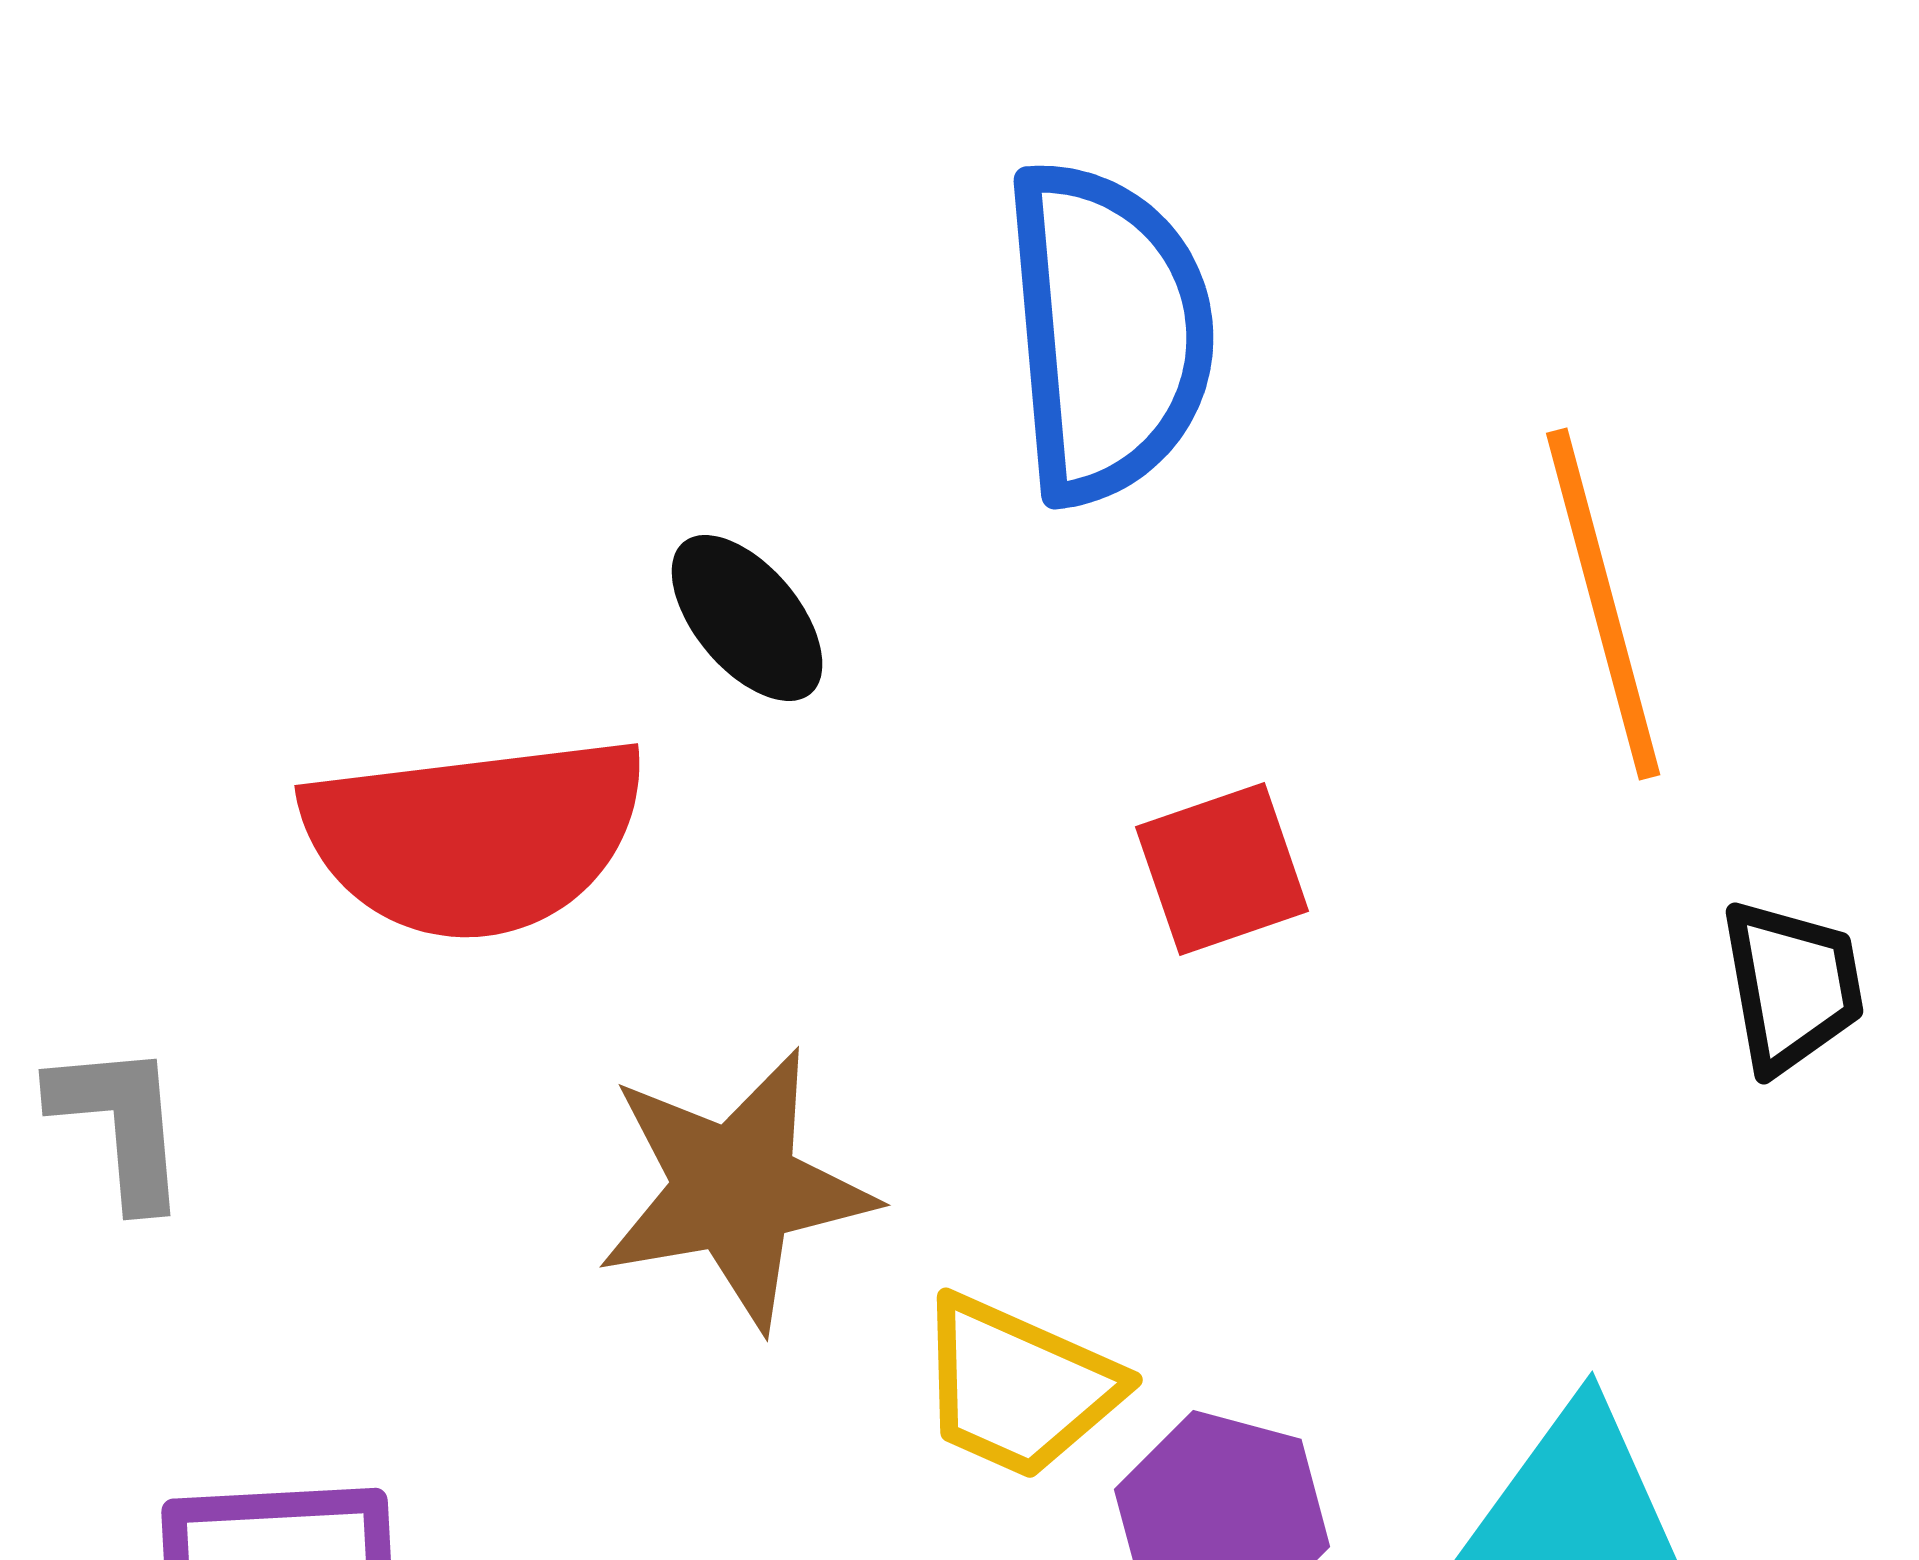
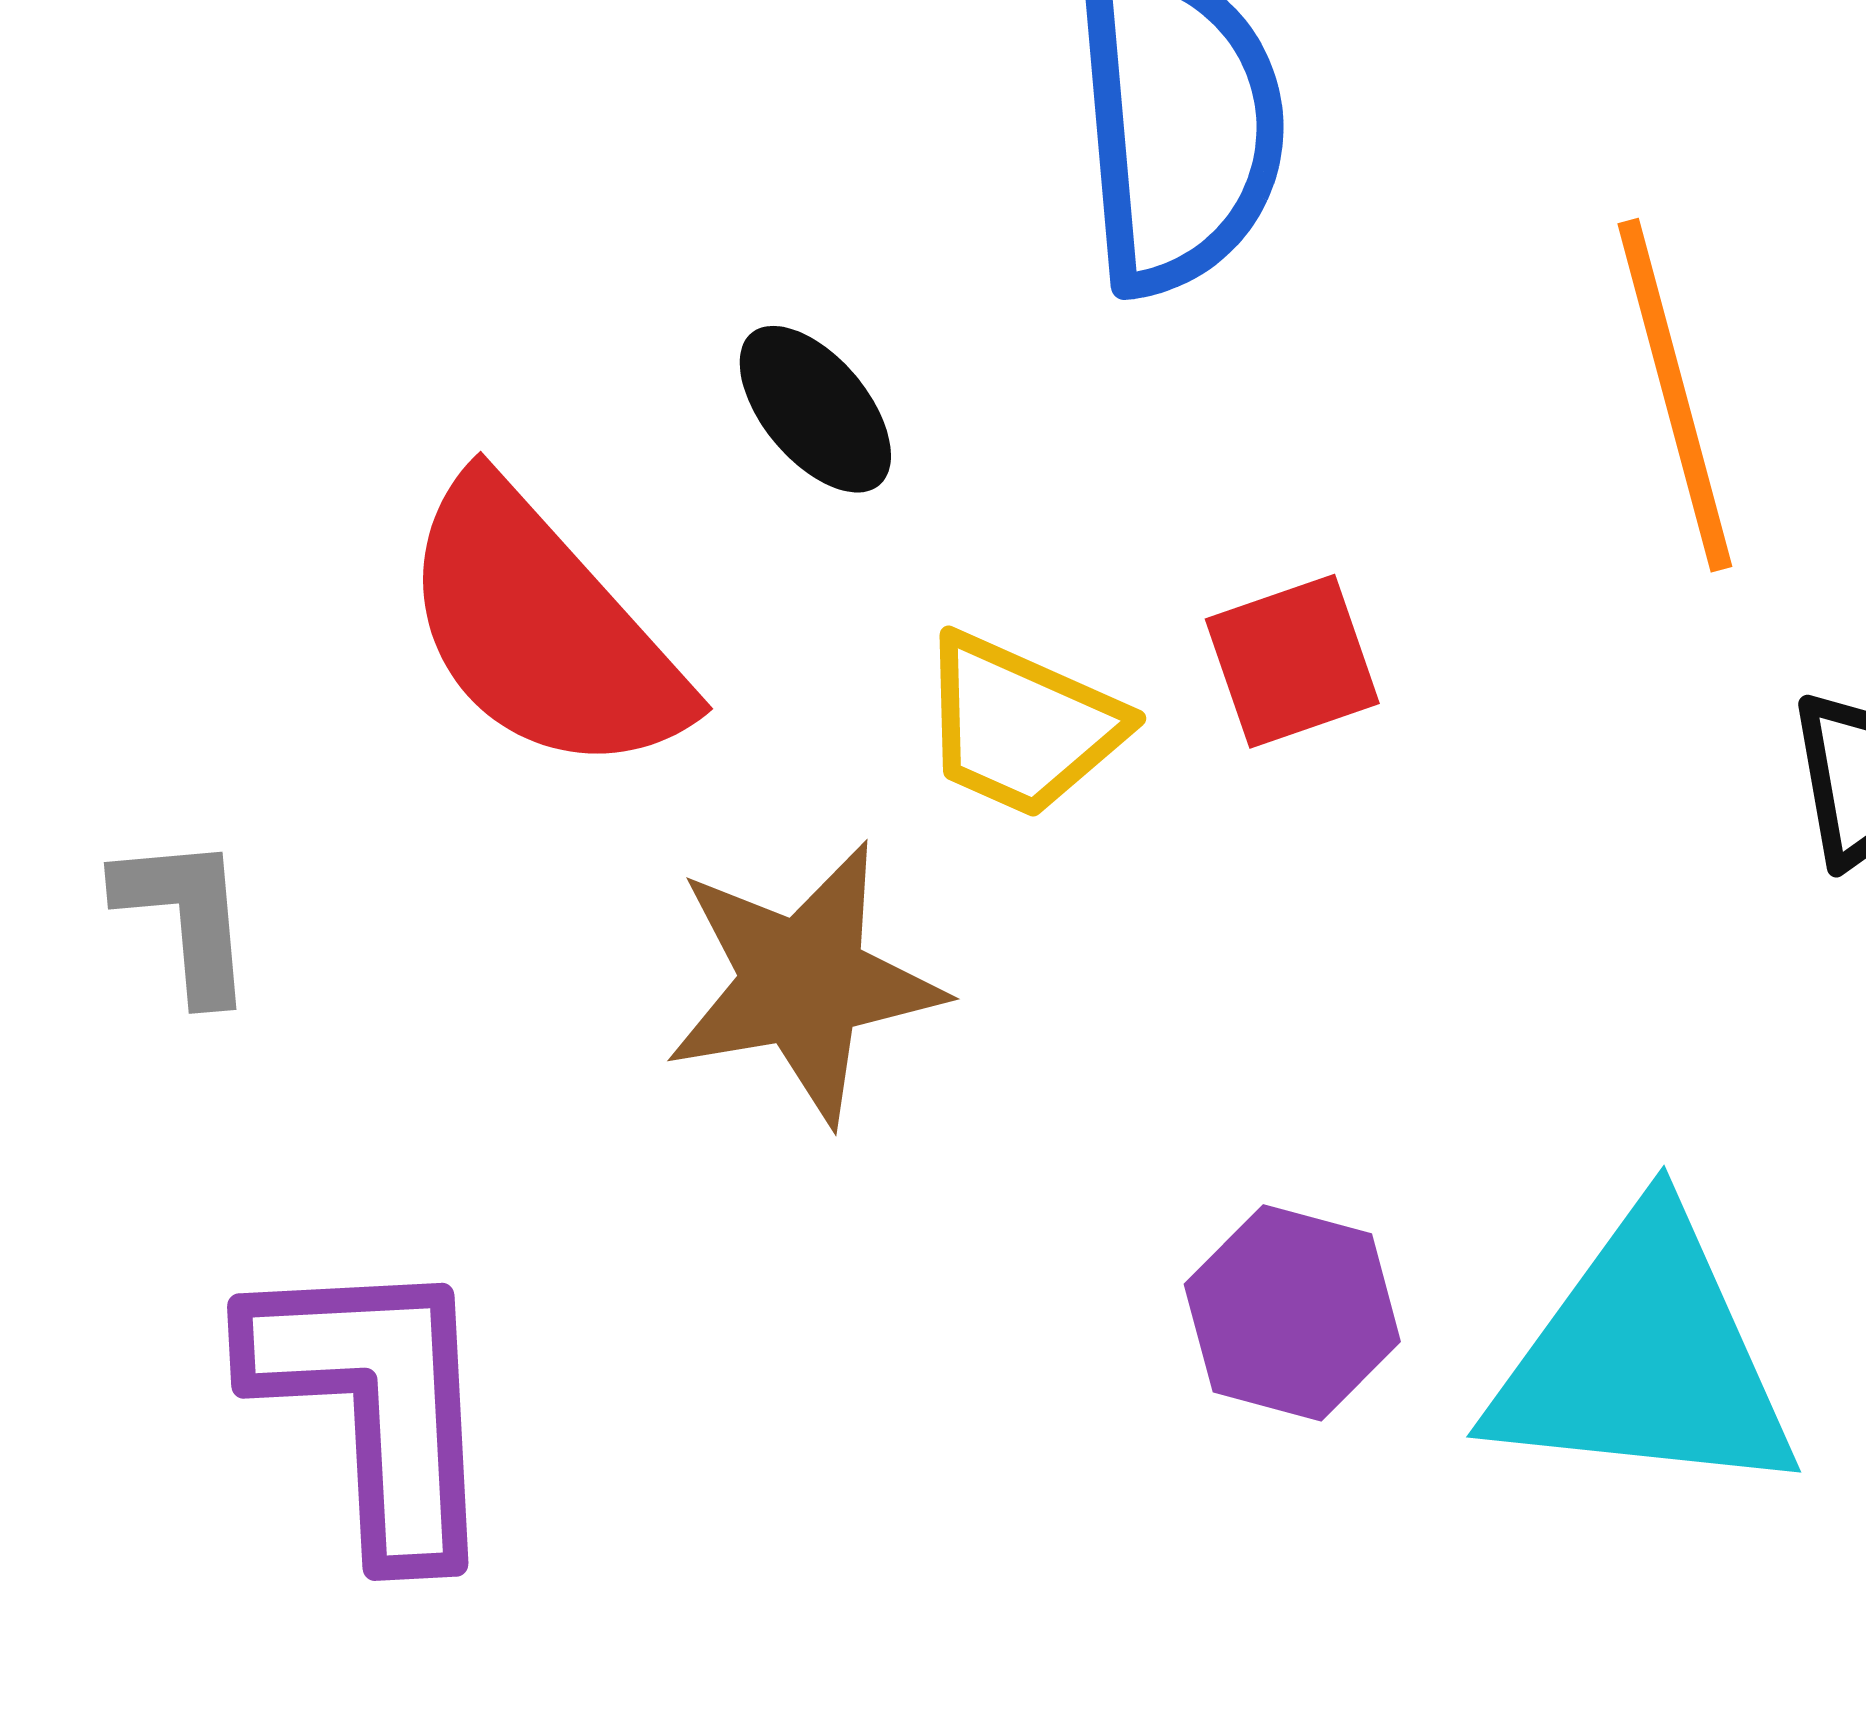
red semicircle: (475, 837) -> (542, 629), turned 55
yellow trapezoid: (1018, 1387) -> (1021, 725), moved

